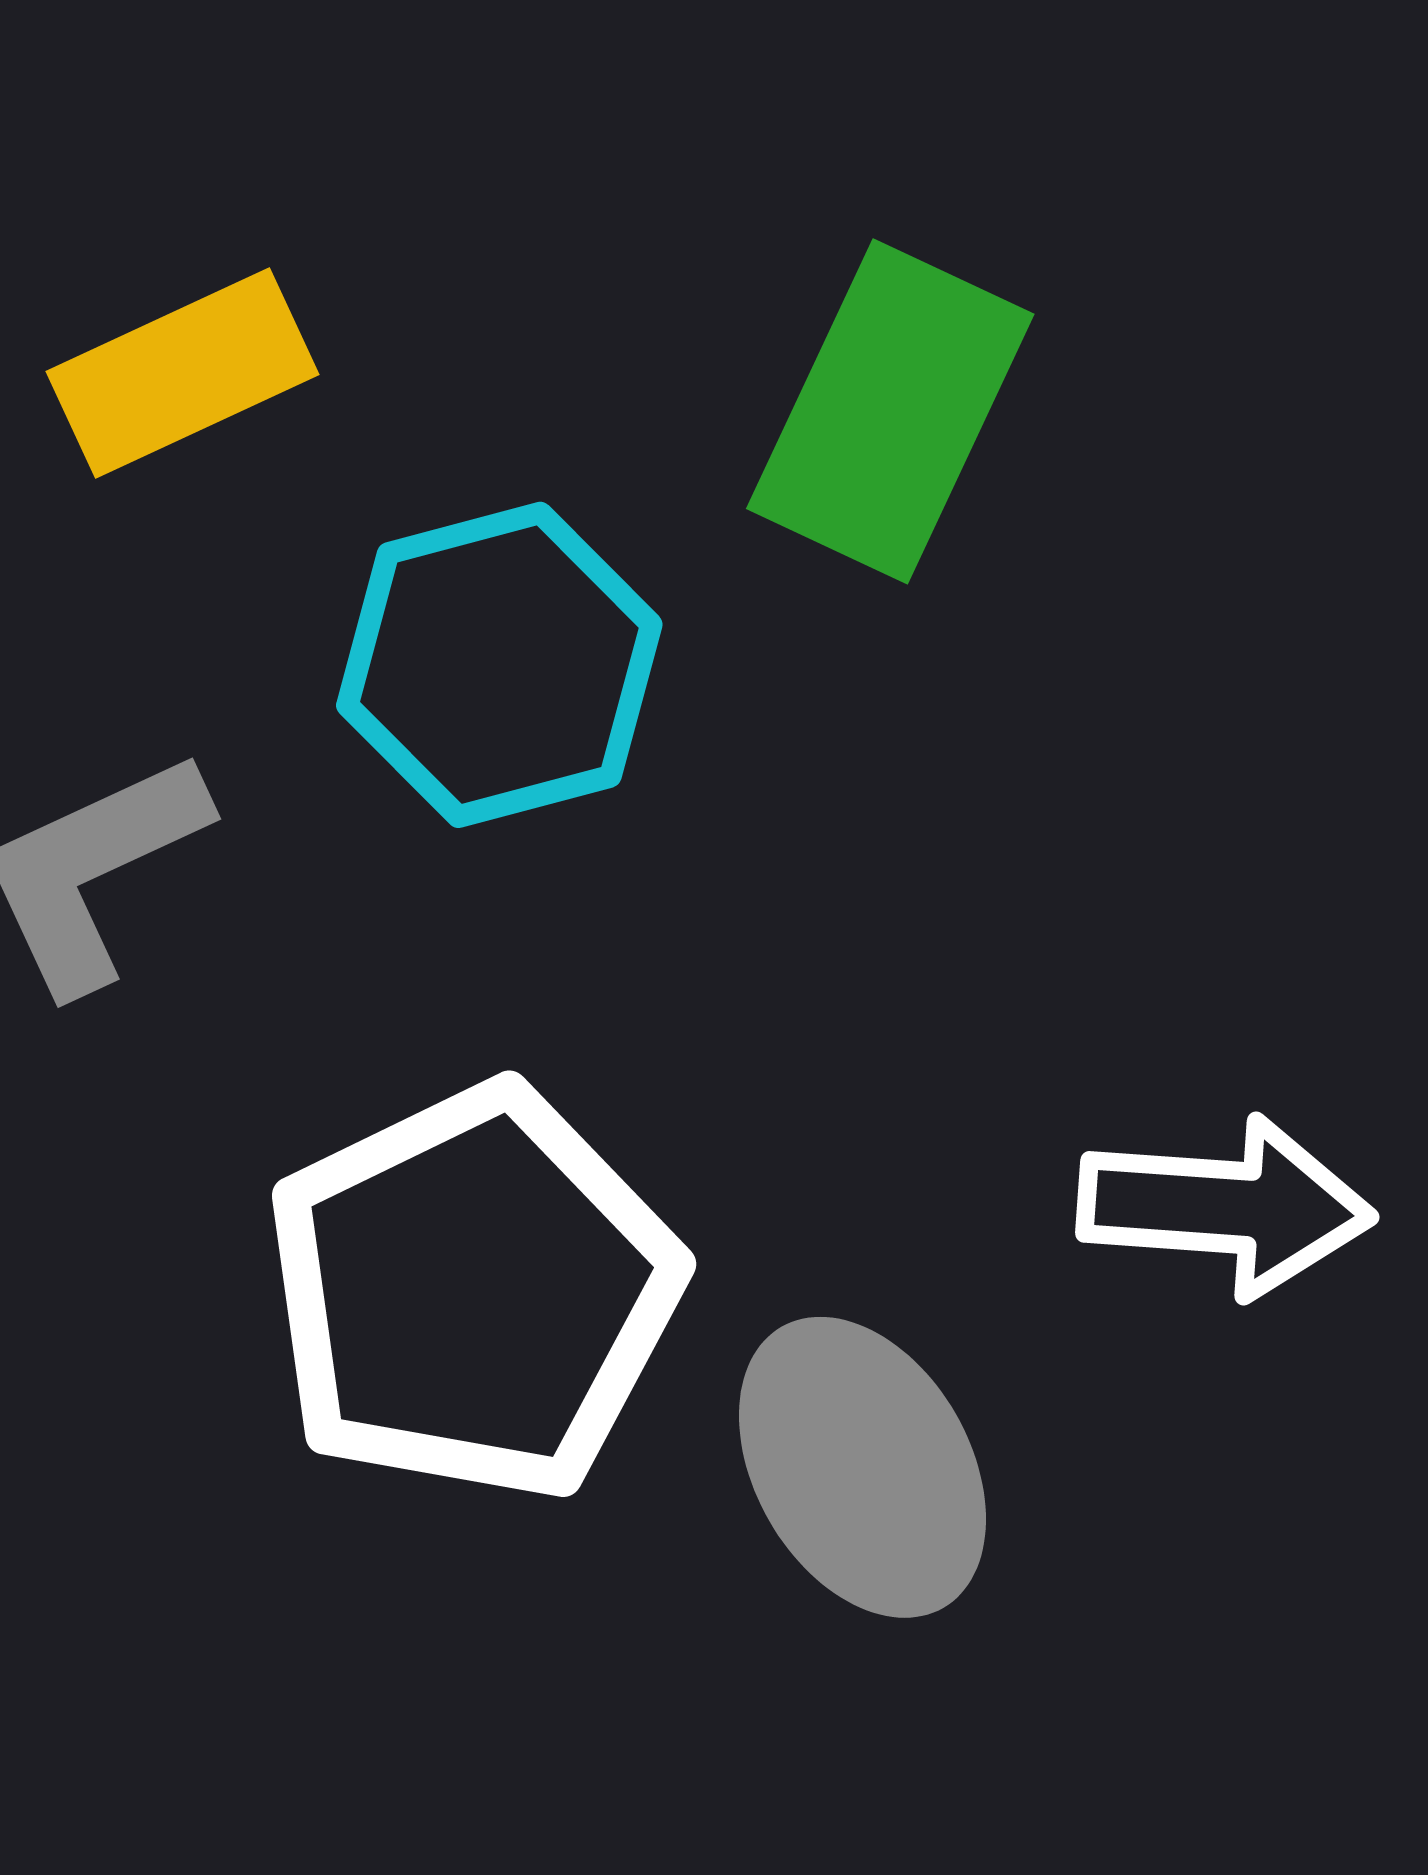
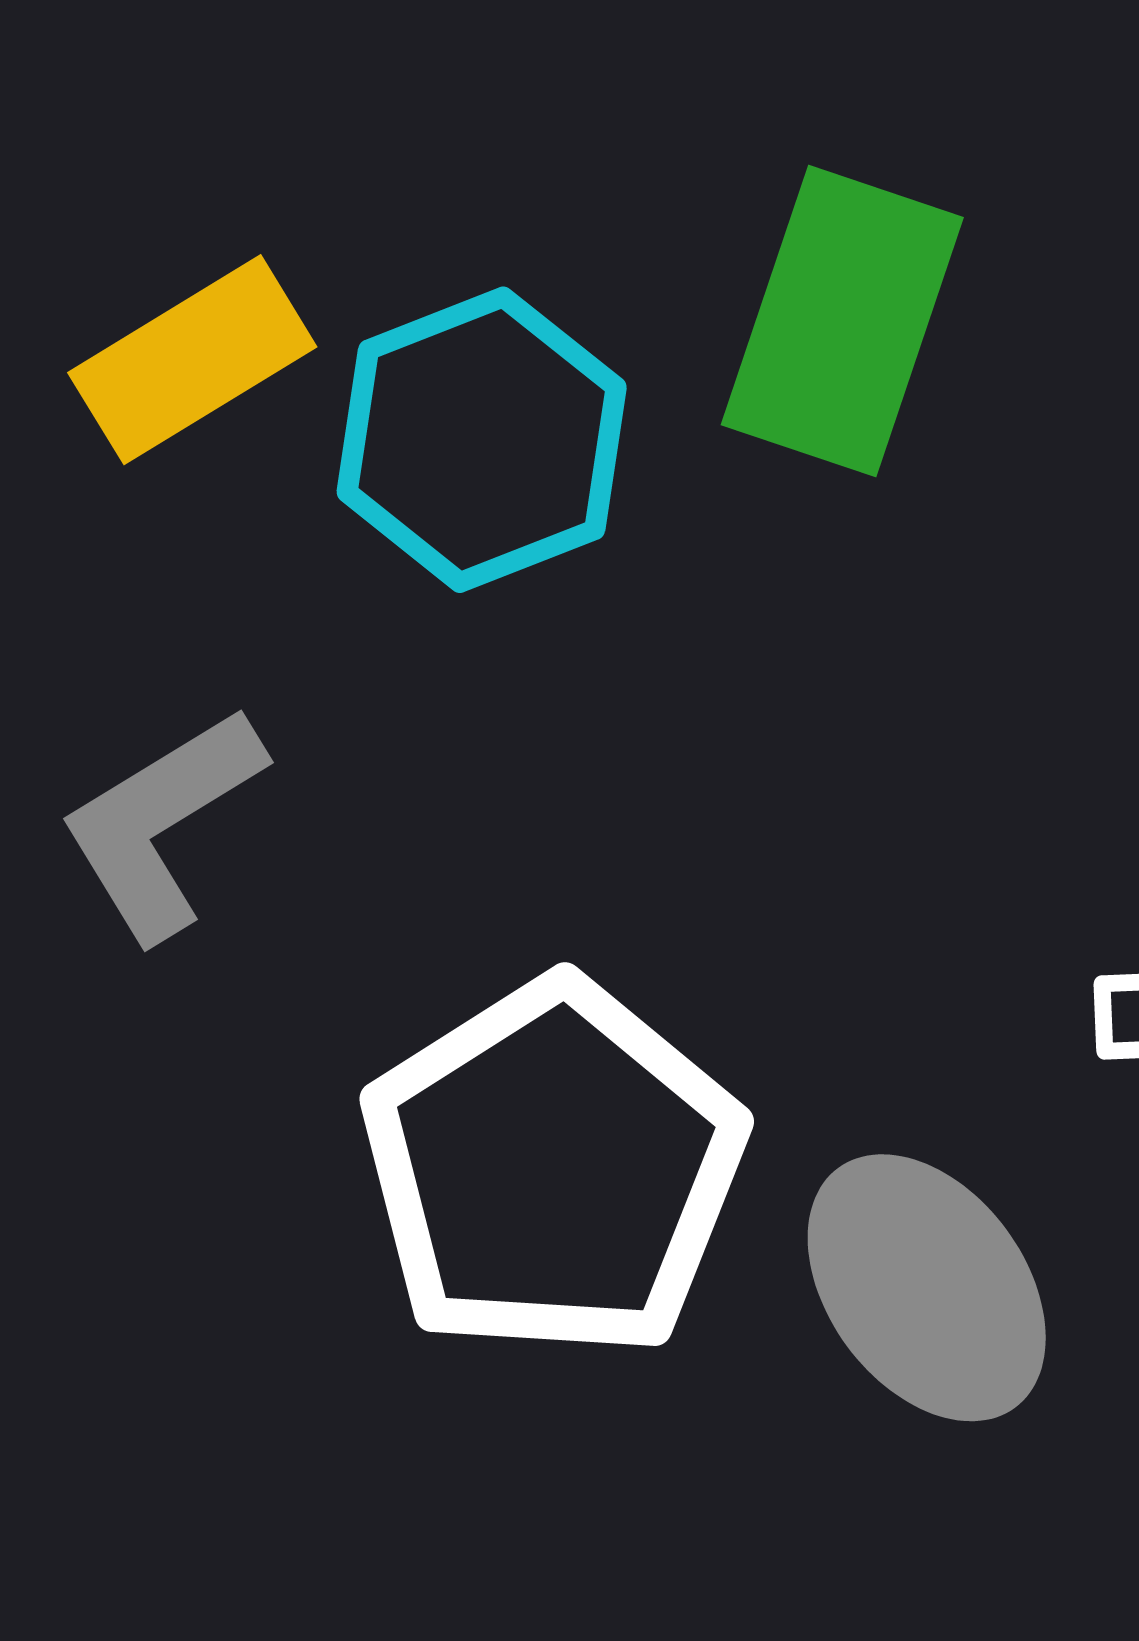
cyan hexagon: (499, 665) -> (482, 440), moved

